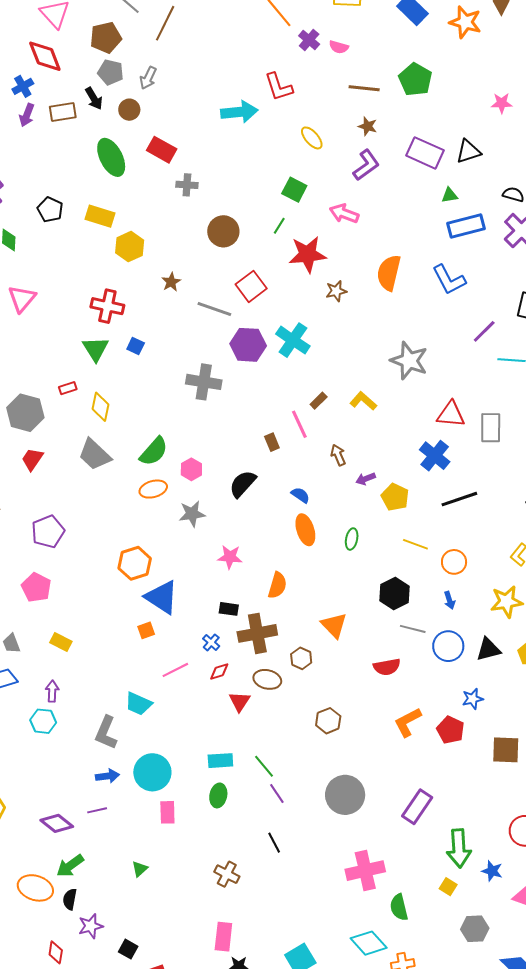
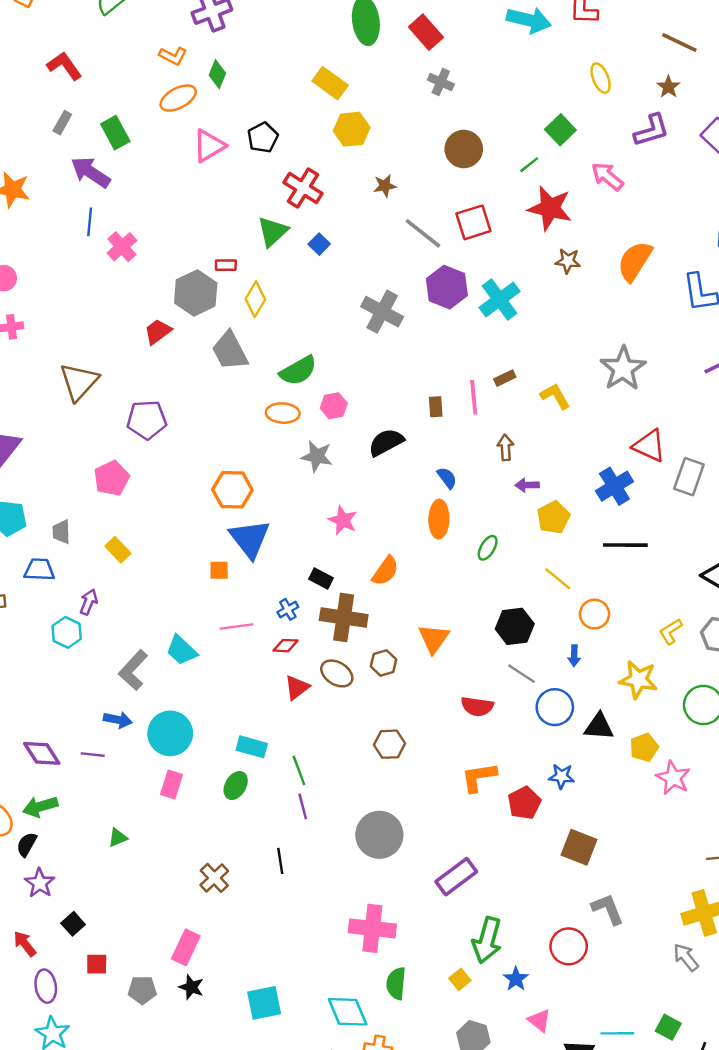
black pentagon: (50, 210) -> (263, 138), moved
gray hexagon: (25, 413) -> (196, 293), moved
purple star: (91, 926) -> (40, 883), turned 30

